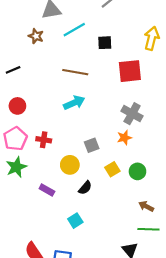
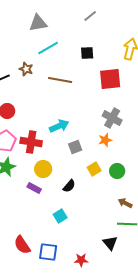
cyan line: (74, 30) -> (48, 48), moved
brown star: (36, 36) -> (26, 69), moved
cyan arrow: (74, 103) -> (59, 126), moved
red cross: (44, 140) -> (31, 142), size x1.5
yellow circle: (70, 165) -> (43, 169), moved

